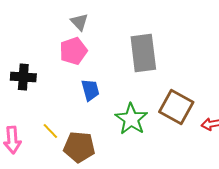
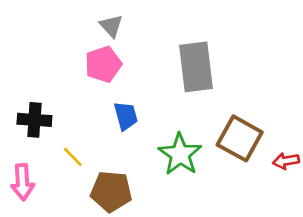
black cross: (23, 77) -> (34, 120), moved
yellow line: (50, 131) -> (73, 157), moved

